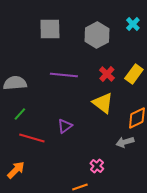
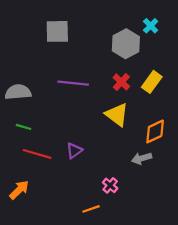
gray hexagon: (97, 35) -> (126, 44), moved
green line: (20, 114) -> (24, 127), turned 64
purple triangle: (65, 126) -> (74, 151), moved

